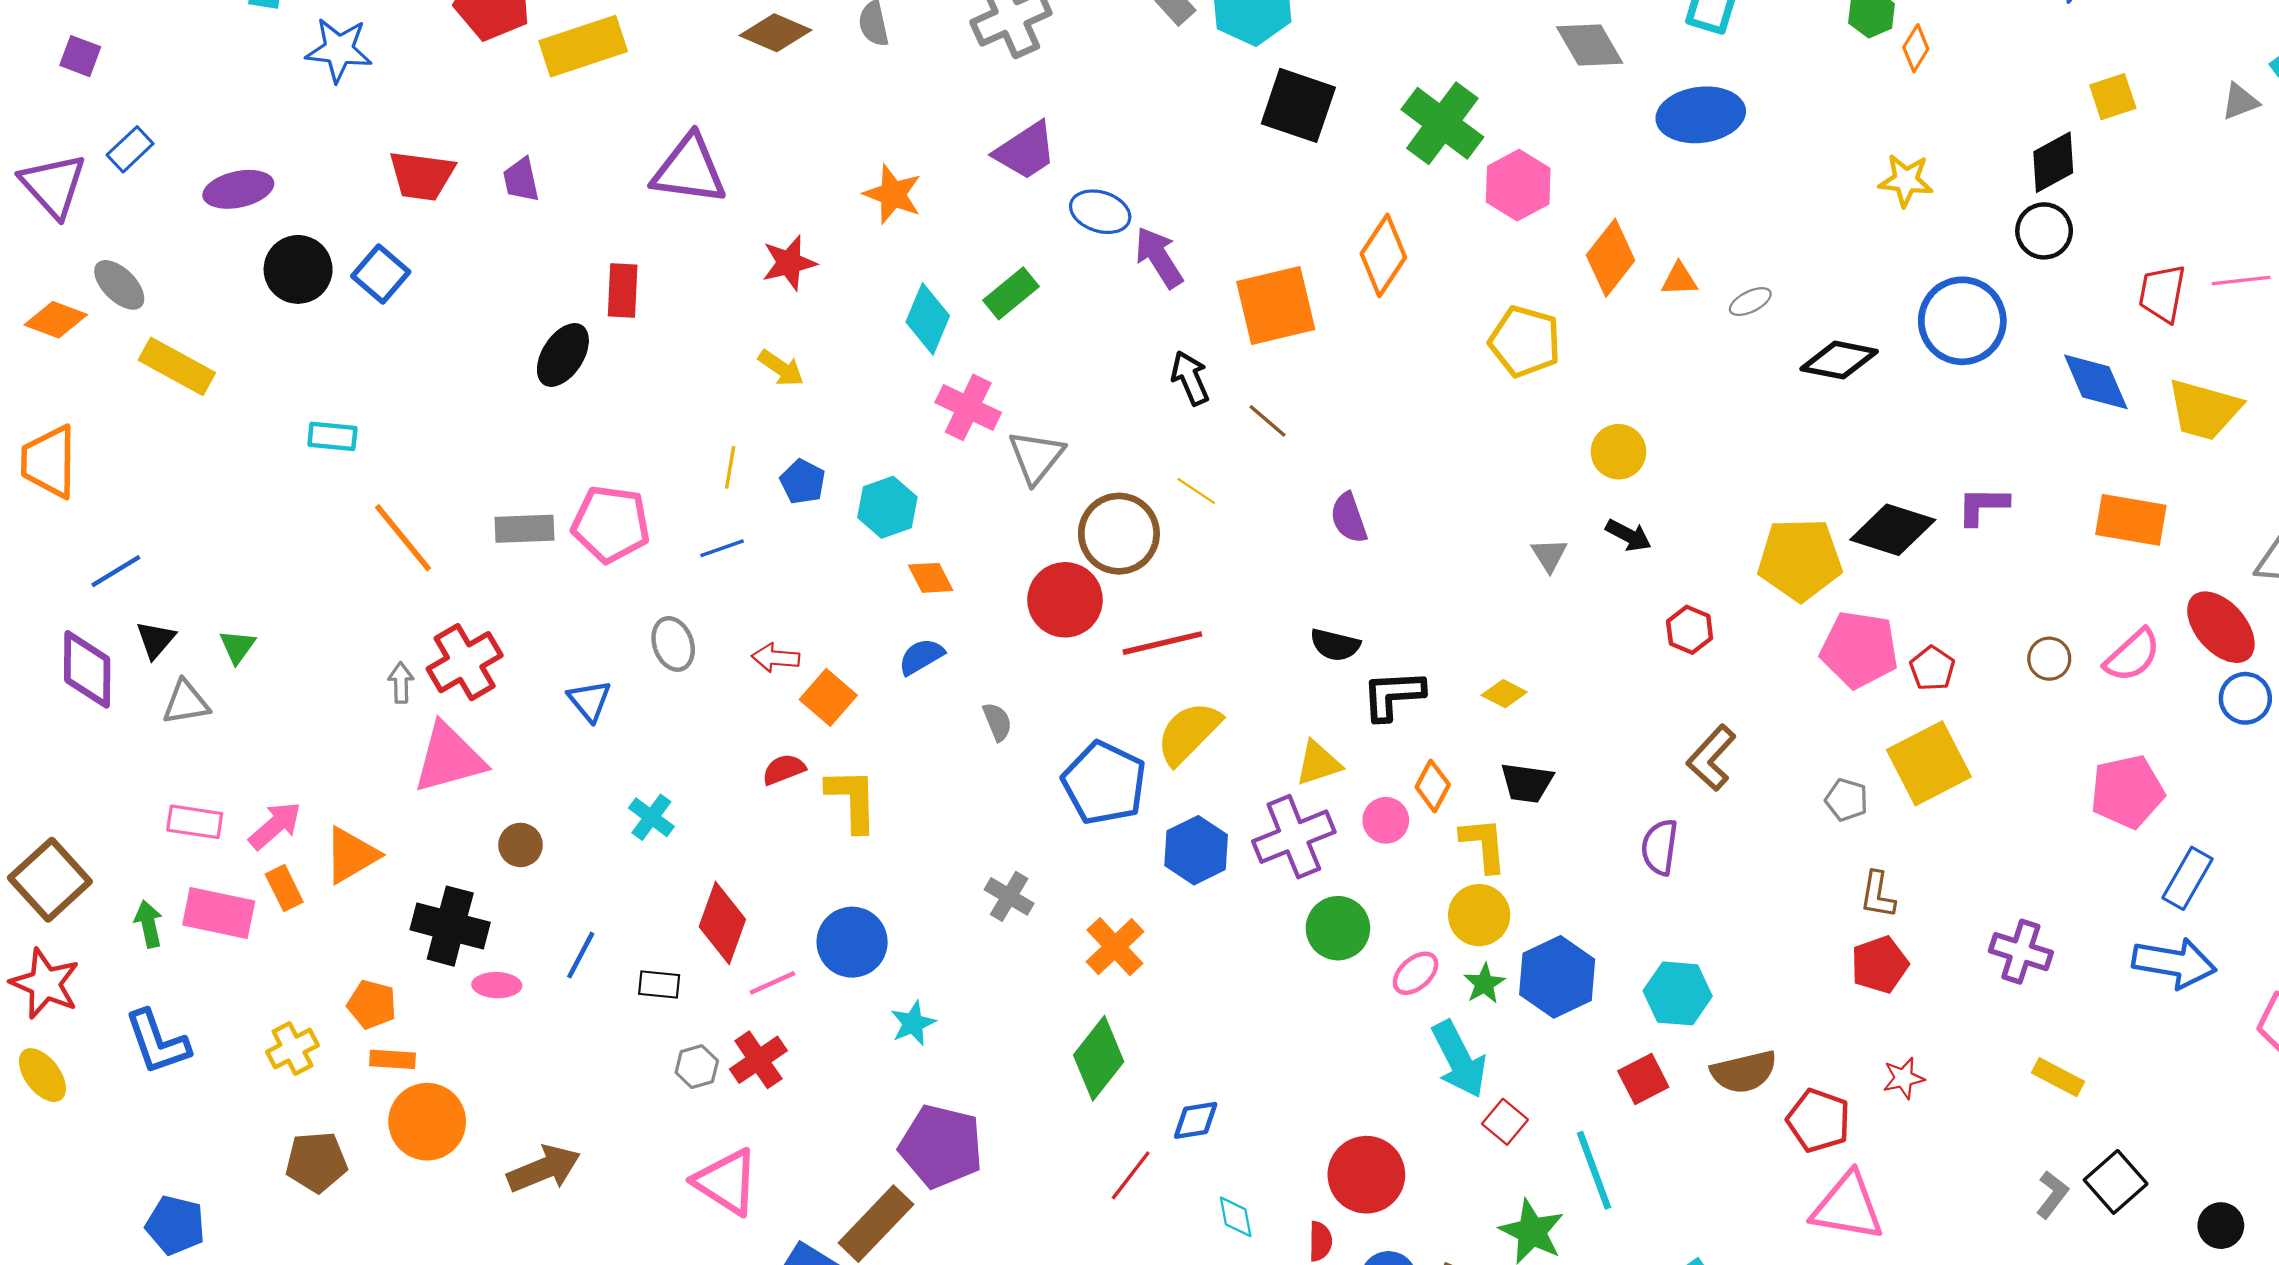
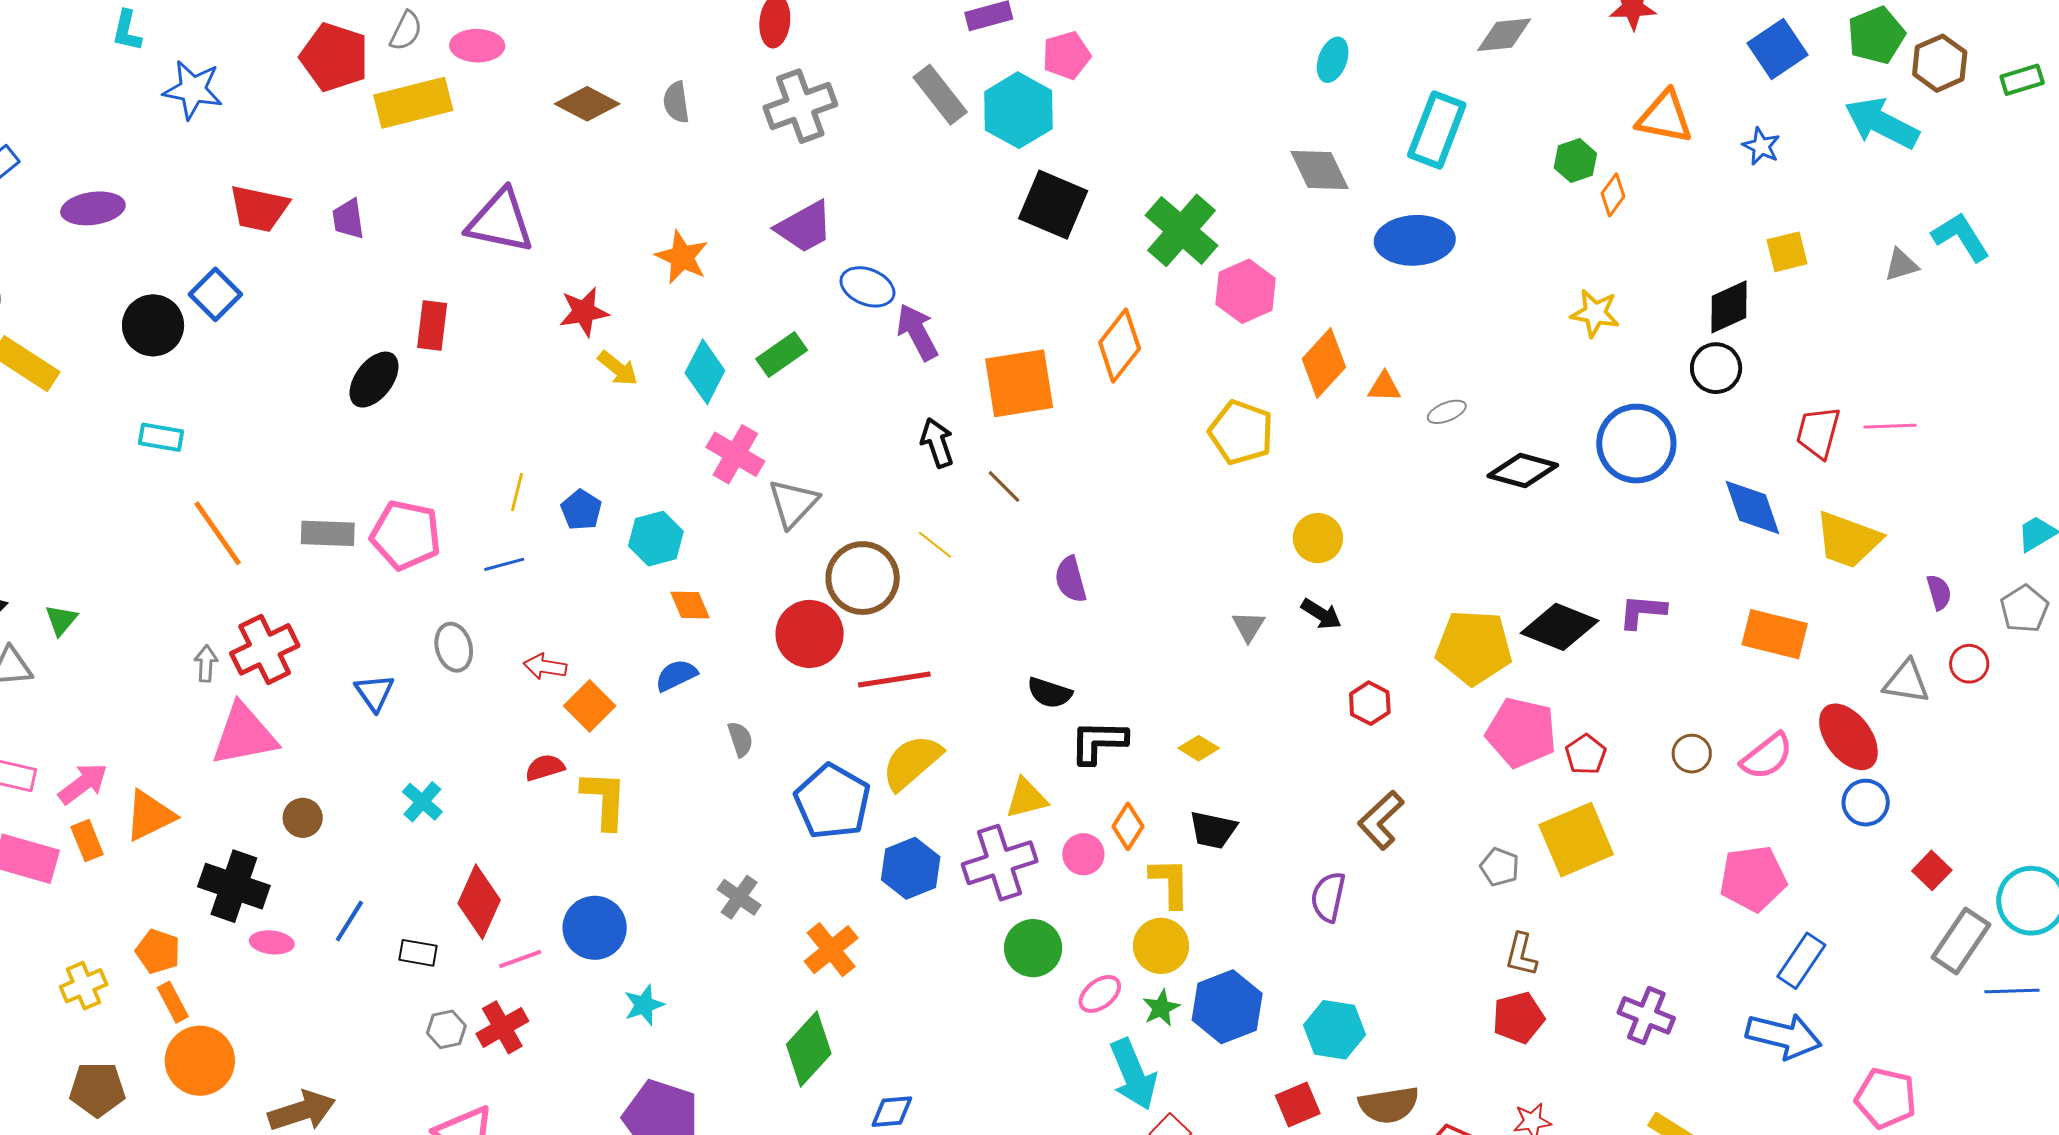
black circle: (298, 269) -> (153, 325), moved
yellow arrow: (781, 368) -> (618, 368), moved
orange rectangle: (392, 1059) -> (173, 1002), turned 54

